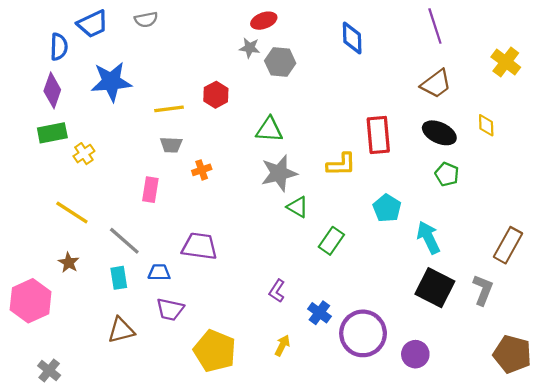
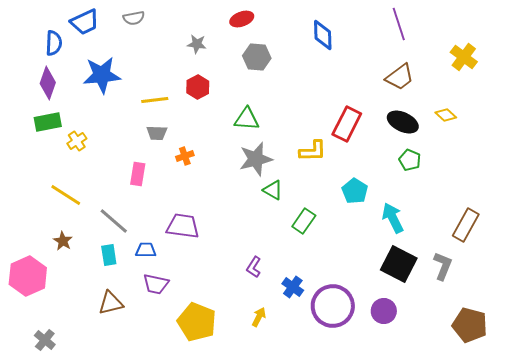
gray star: (250, 48) -> (197, 44), moved
yellow diamond: (486, 125) -> (446, 115), turned -45
red rectangle: (378, 135) -> (347, 124), turned 32
purple circle: (415, 354) -> (384, 311), moved

